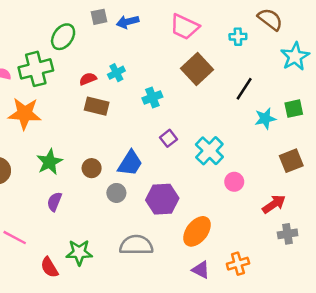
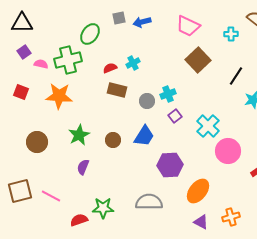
cyan cross: (152, 97) -> (168, 94), moved
pink circle: (234, 182) -> (228, 151), size x1.6
gray circle: (116, 193) -> (147, 101), moved
red semicircle: (49, 267) -> (79, 220), turned 102

